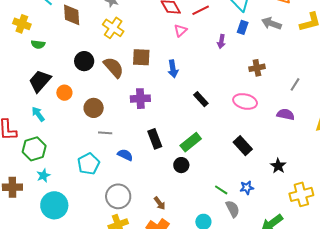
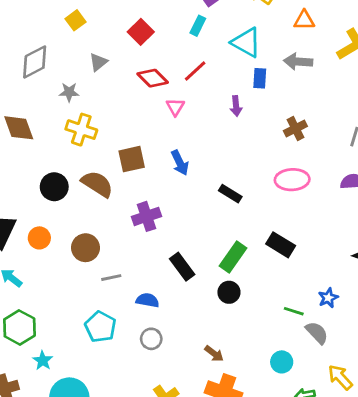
black rectangle: (243, 146) -> (281, 245), moved
gray circle: (118, 196) -> (151, 339), moved, size x0.6

